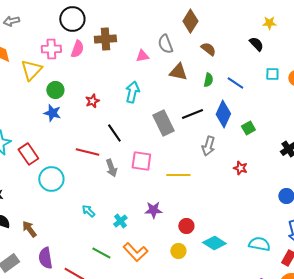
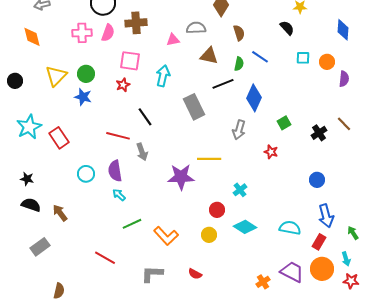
gray semicircle: (165, 44) -> (196, 28), turned 108
brown semicircle: (208, 49) -> (239, 33), turned 35
yellow triangle: (31, 70) -> (56, 76), moved
blue line: (235, 83) -> (260, 57), moved
black line: (192, 114) -> (223, 84), moved
green square: (248, 128) -> (284, 123), moved
pink square: (141, 161) -> (130, 61), moved
cyan circle: (51, 179) -> (86, 174), moved, size x0.7
purple star: (153, 210) -> (181, 177), moved, size x1.5
cyan cross: (120, 221) -> (240, 190), moved
green line: (101, 253) -> (132, 224), moved, turned -54
purple semicircle: (45, 258) -> (115, 171), moved

